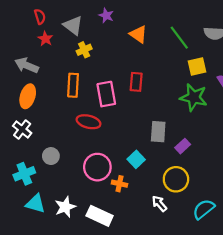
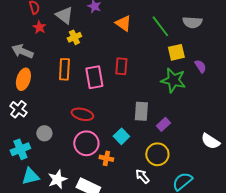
red ellipse: (89, 122) -> (82, 114), moved
cyan triangle: (35, 204) -> (30, 176), turned -30

